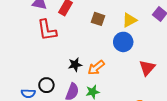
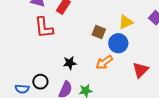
brown square: (98, 19) -> (99, 32), moved
orange arrow: (96, 68) -> (104, 62), moved

